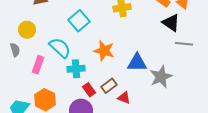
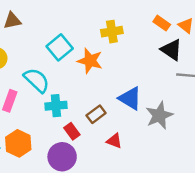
orange star: (104, 51) -> (90, 61), moved
blue triangle: (137, 63) -> (130, 98), turned 30
brown rectangle: (109, 86) -> (96, 114), moved

